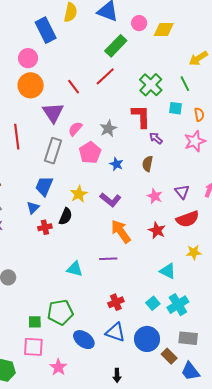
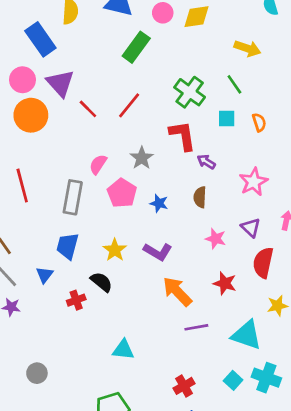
yellow arrow: (198, 58) -> (247, 48), turned -120
red line: (105, 76) -> (129, 105), moved
purple triangle: (53, 113) -> (60, 83), moved
pink star: (195, 141) -> (254, 182), moved
blue triangle: (33, 208) -> (45, 275), moved
black semicircle: (66, 216) -> (101, 282), turned -66
red semicircle: (188, 219) -> (263, 263), turned 130
purple line: (108, 259) -> (196, 327), moved
cyan triangle: (168, 271) -> (247, 335), size x1.4
cyan cross: (178, 305) -> (266, 378), turned -30

